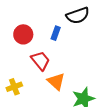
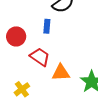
orange triangle: (56, 81) -> (61, 73), turned -30

